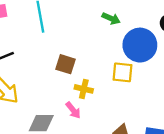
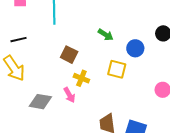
green arrow: (111, 18) -> (106, 35), moved
blue circle: (140, 45) -> (135, 48), size x0.6

